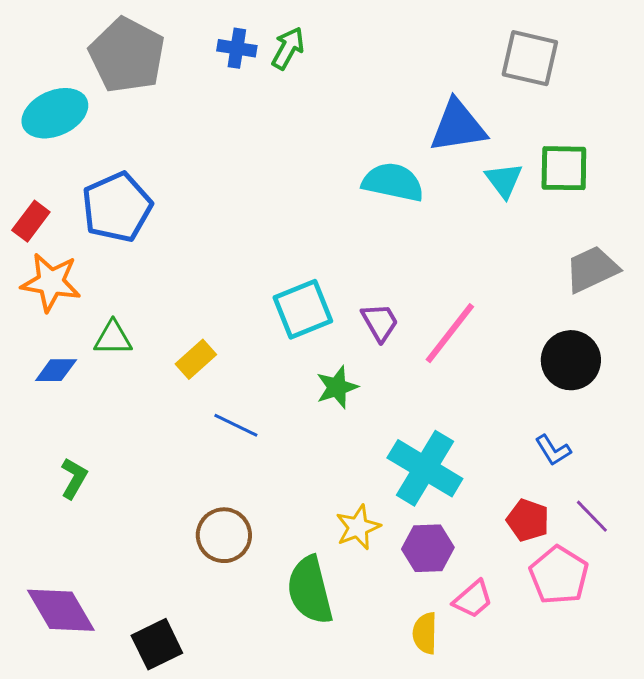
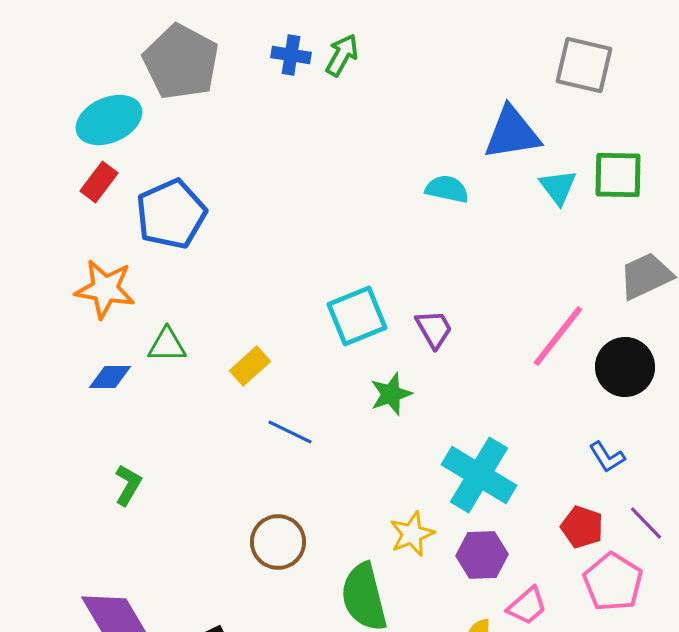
cyan semicircle: (393, 182) -> (447, 189), size x0.7
red rectangle: (31, 221) -> (99, 182), moved
pink line: (450, 333) -> (558, 336), moved

